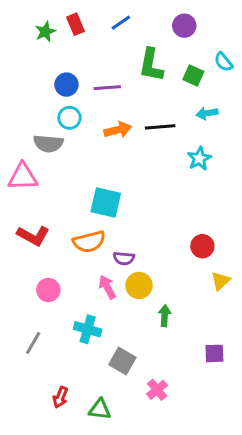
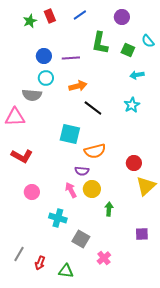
black line: (160, 127) -> (93, 108), moved, turned 42
orange semicircle: (89, 242) -> (95, 151), moved
yellow triangle: (221, 281) -> (146, 186), size x1.5
gray line: (33, 343) -> (19, 254), moved

